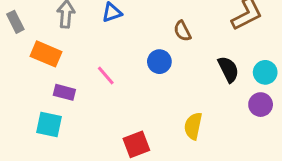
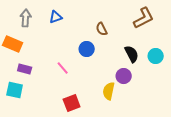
pink line: (106, 75) -> (63, 68), moved
purple circle: (261, 105) -> (124, 76), moved

